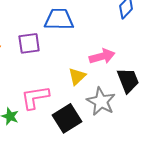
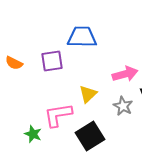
yellow triangle: (77, 76) -> (88, 94), moved
gray star: (101, 101) -> (123, 106), moved, size x0.7

